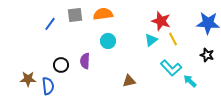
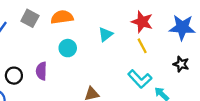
gray square: (75, 15) -> (30, 18), turned 35
red star: (161, 21) -> (142, 22), moved
cyan triangle: (151, 40) -> (106, 34), moved

